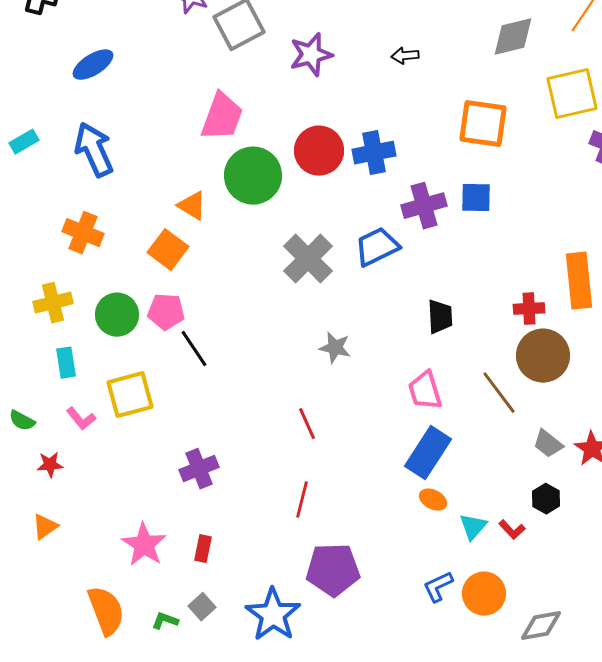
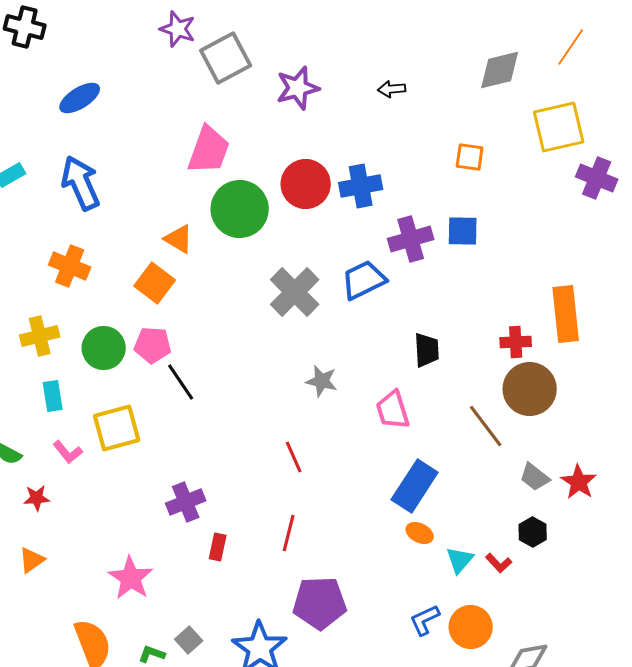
orange square: (483, 124) -> (470, 157), size x0.6
pink trapezoid: (425, 391) -> (393, 410), moved
red rectangle: (203, 549) -> (218, 547), moved

